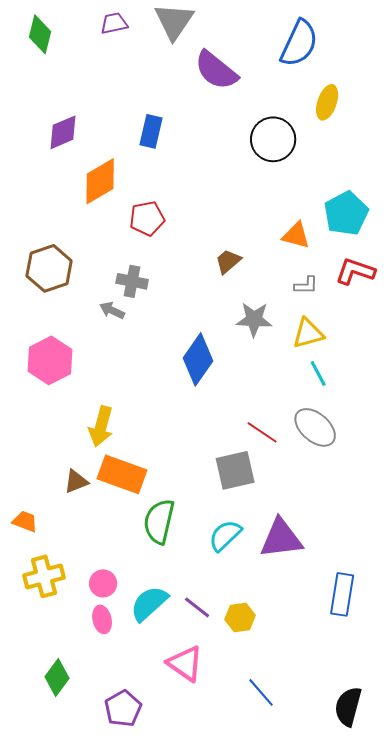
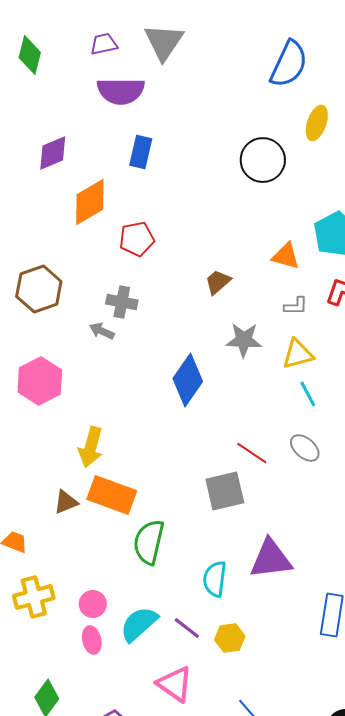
purple semicircle: (216, 70) -> (121, 91), moved, turned -39
gray ellipse: (315, 427) -> (305, 448), size x0.7
cyan semicircle: (225, 535) -> (215, 579), moved, turned -39

